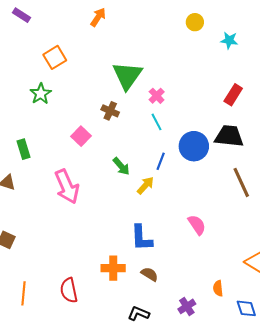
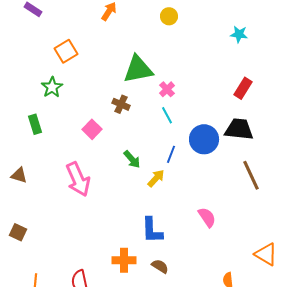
yellow circle: (195, 22) -> (169, 16), moved
green triangle: (127, 76) -> (138, 69), turned 44
green rectangle: (23, 149) -> (35, 124), moved

